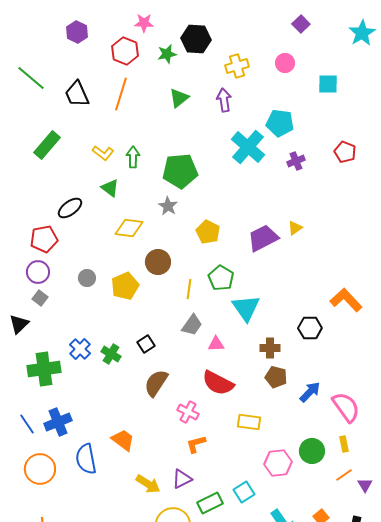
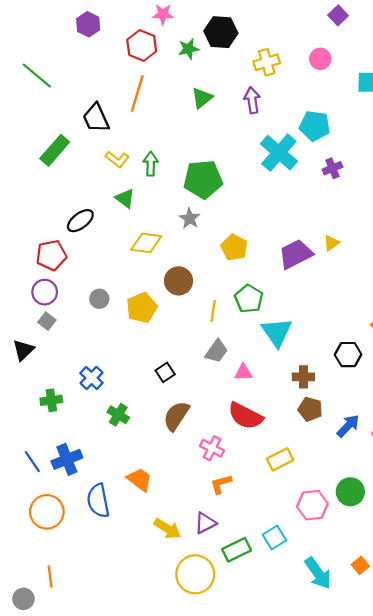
black trapezoid: (77, 94) -> (96, 118), moved
green cross: (111, 354) -> (118, 415), moved
green cross: (44, 369) -> (51, 400), size x0.6
yellow rectangle: (249, 422) -> (280, 459), turned -35

